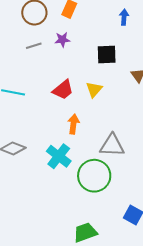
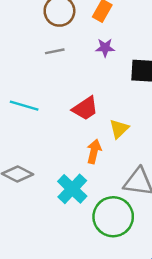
purple star: (62, 40) -> (105, 48), moved
yellow triangle: (94, 90) -> (119, 129), moved

